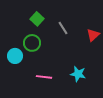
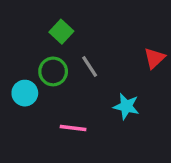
gray line: (63, 28) -> (90, 66), moved
cyan star: (78, 74) -> (126, 106), moved

